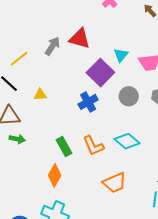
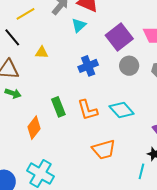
cyan triangle: (121, 55) -> (79, 25), moved
purple square: (100, 73) -> (119, 37), moved
orange diamond: (55, 175) -> (34, 128), moved

